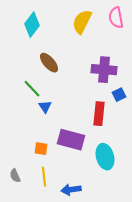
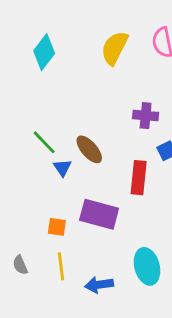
brown ellipse: (49, 63) -> (89, 149), moved
purple cross: (104, 70) -> (146, 116), size x0.7
cyan ellipse: (105, 157) -> (147, 266), moved

